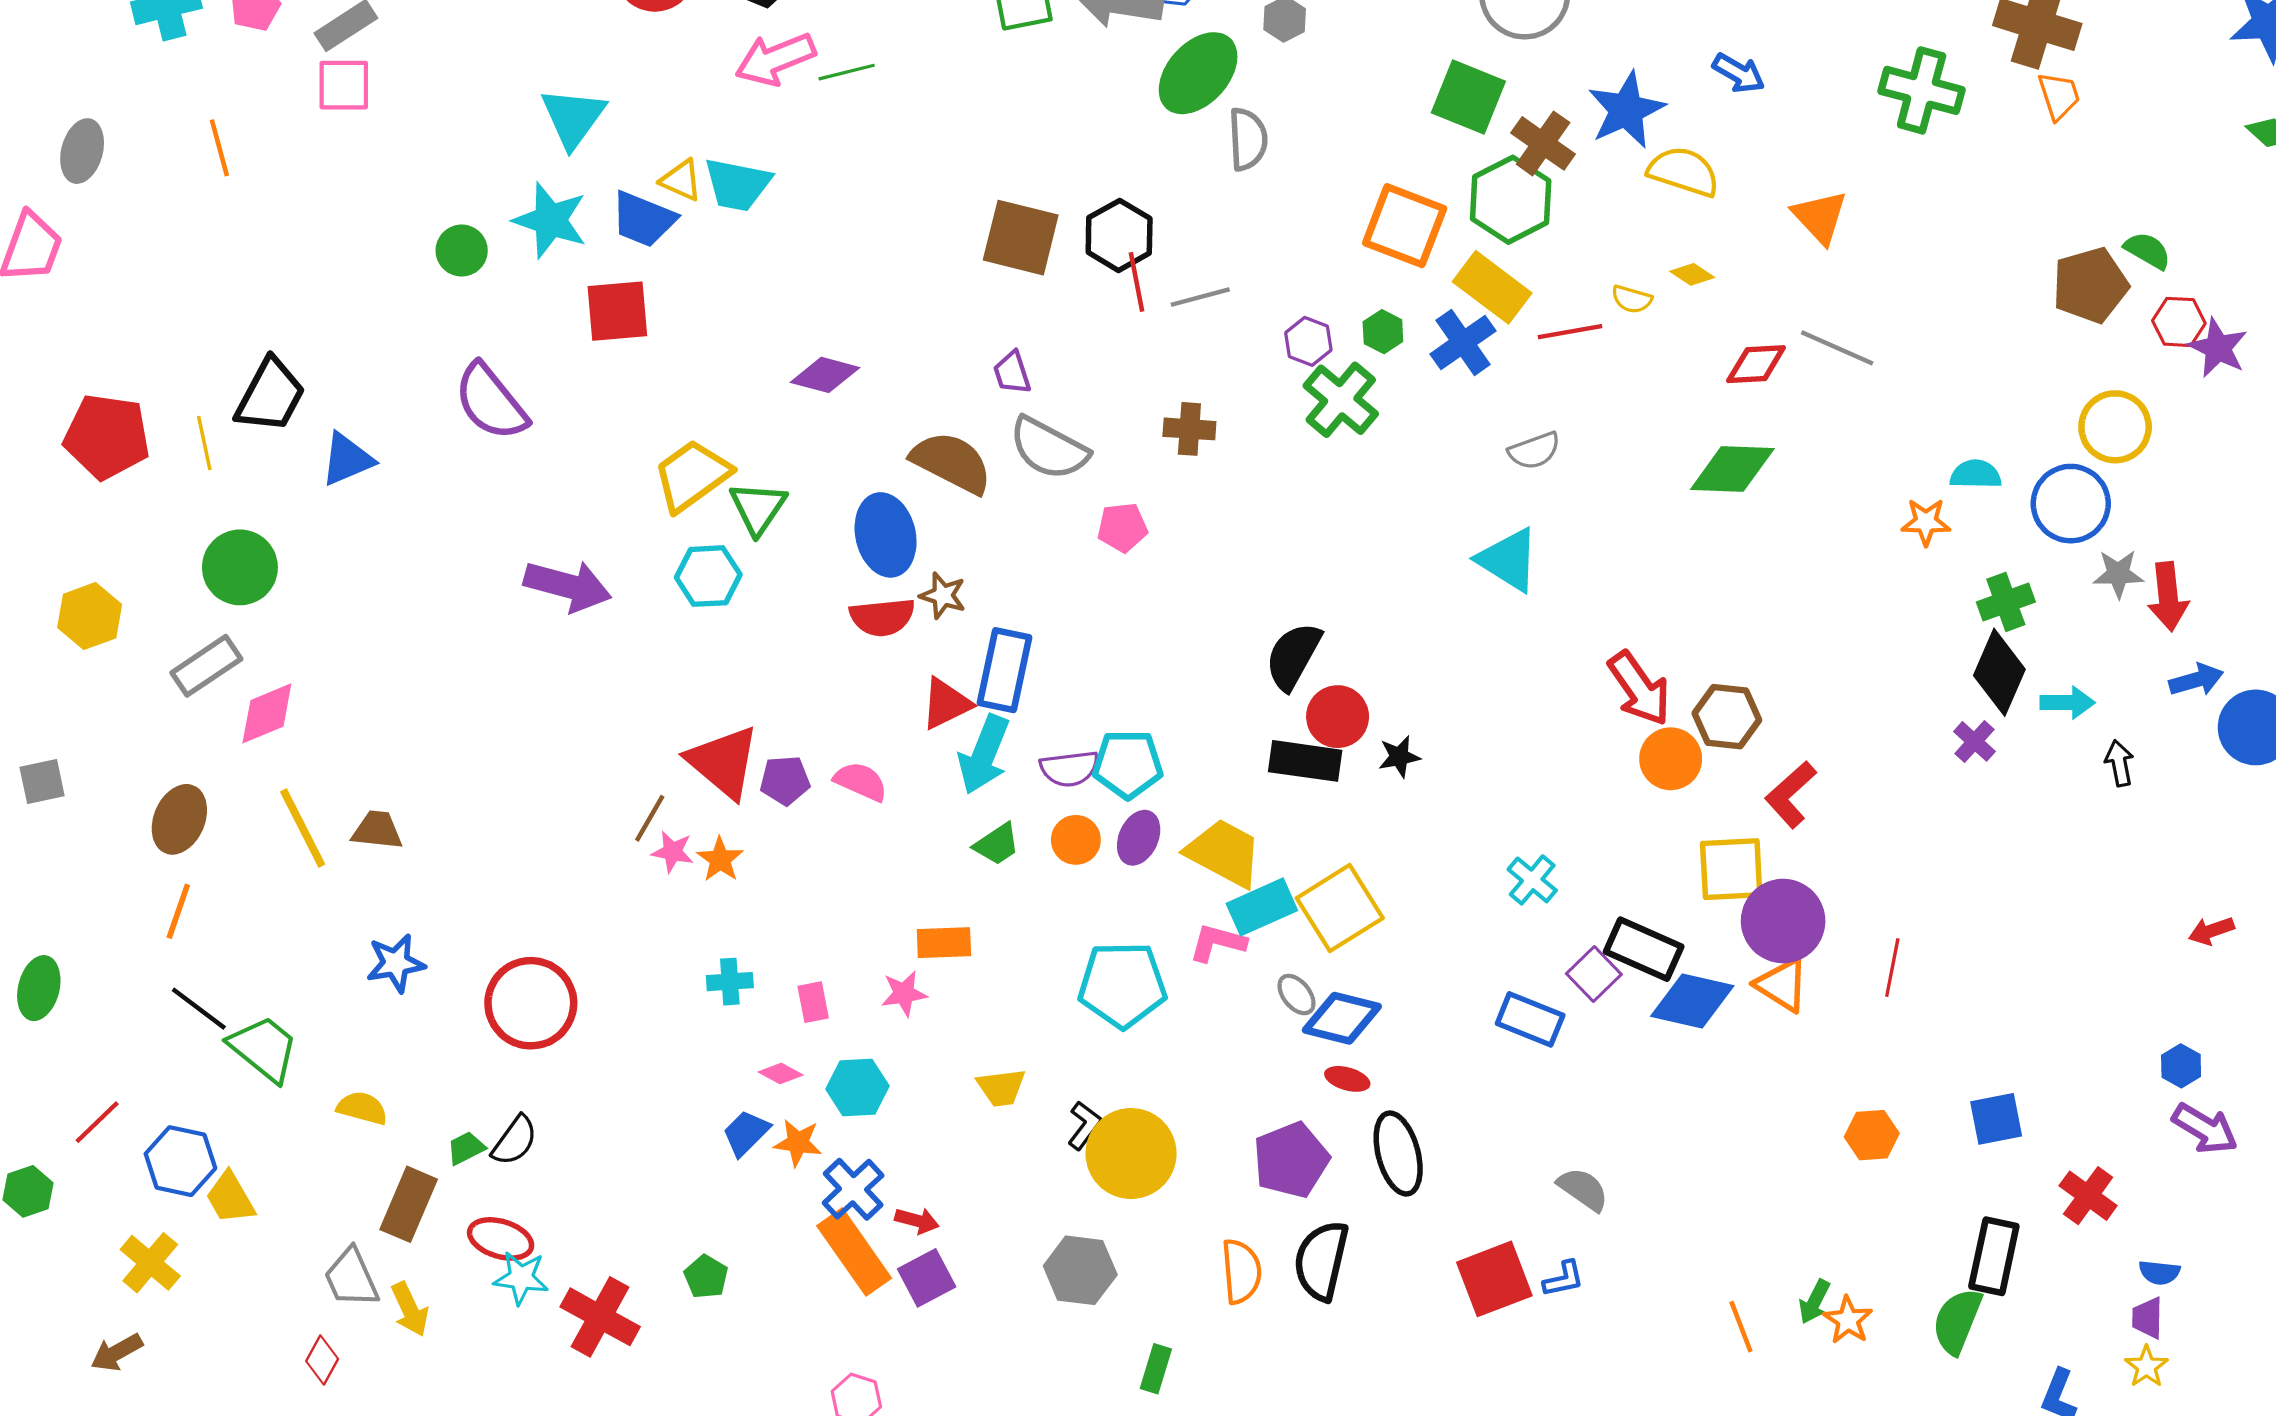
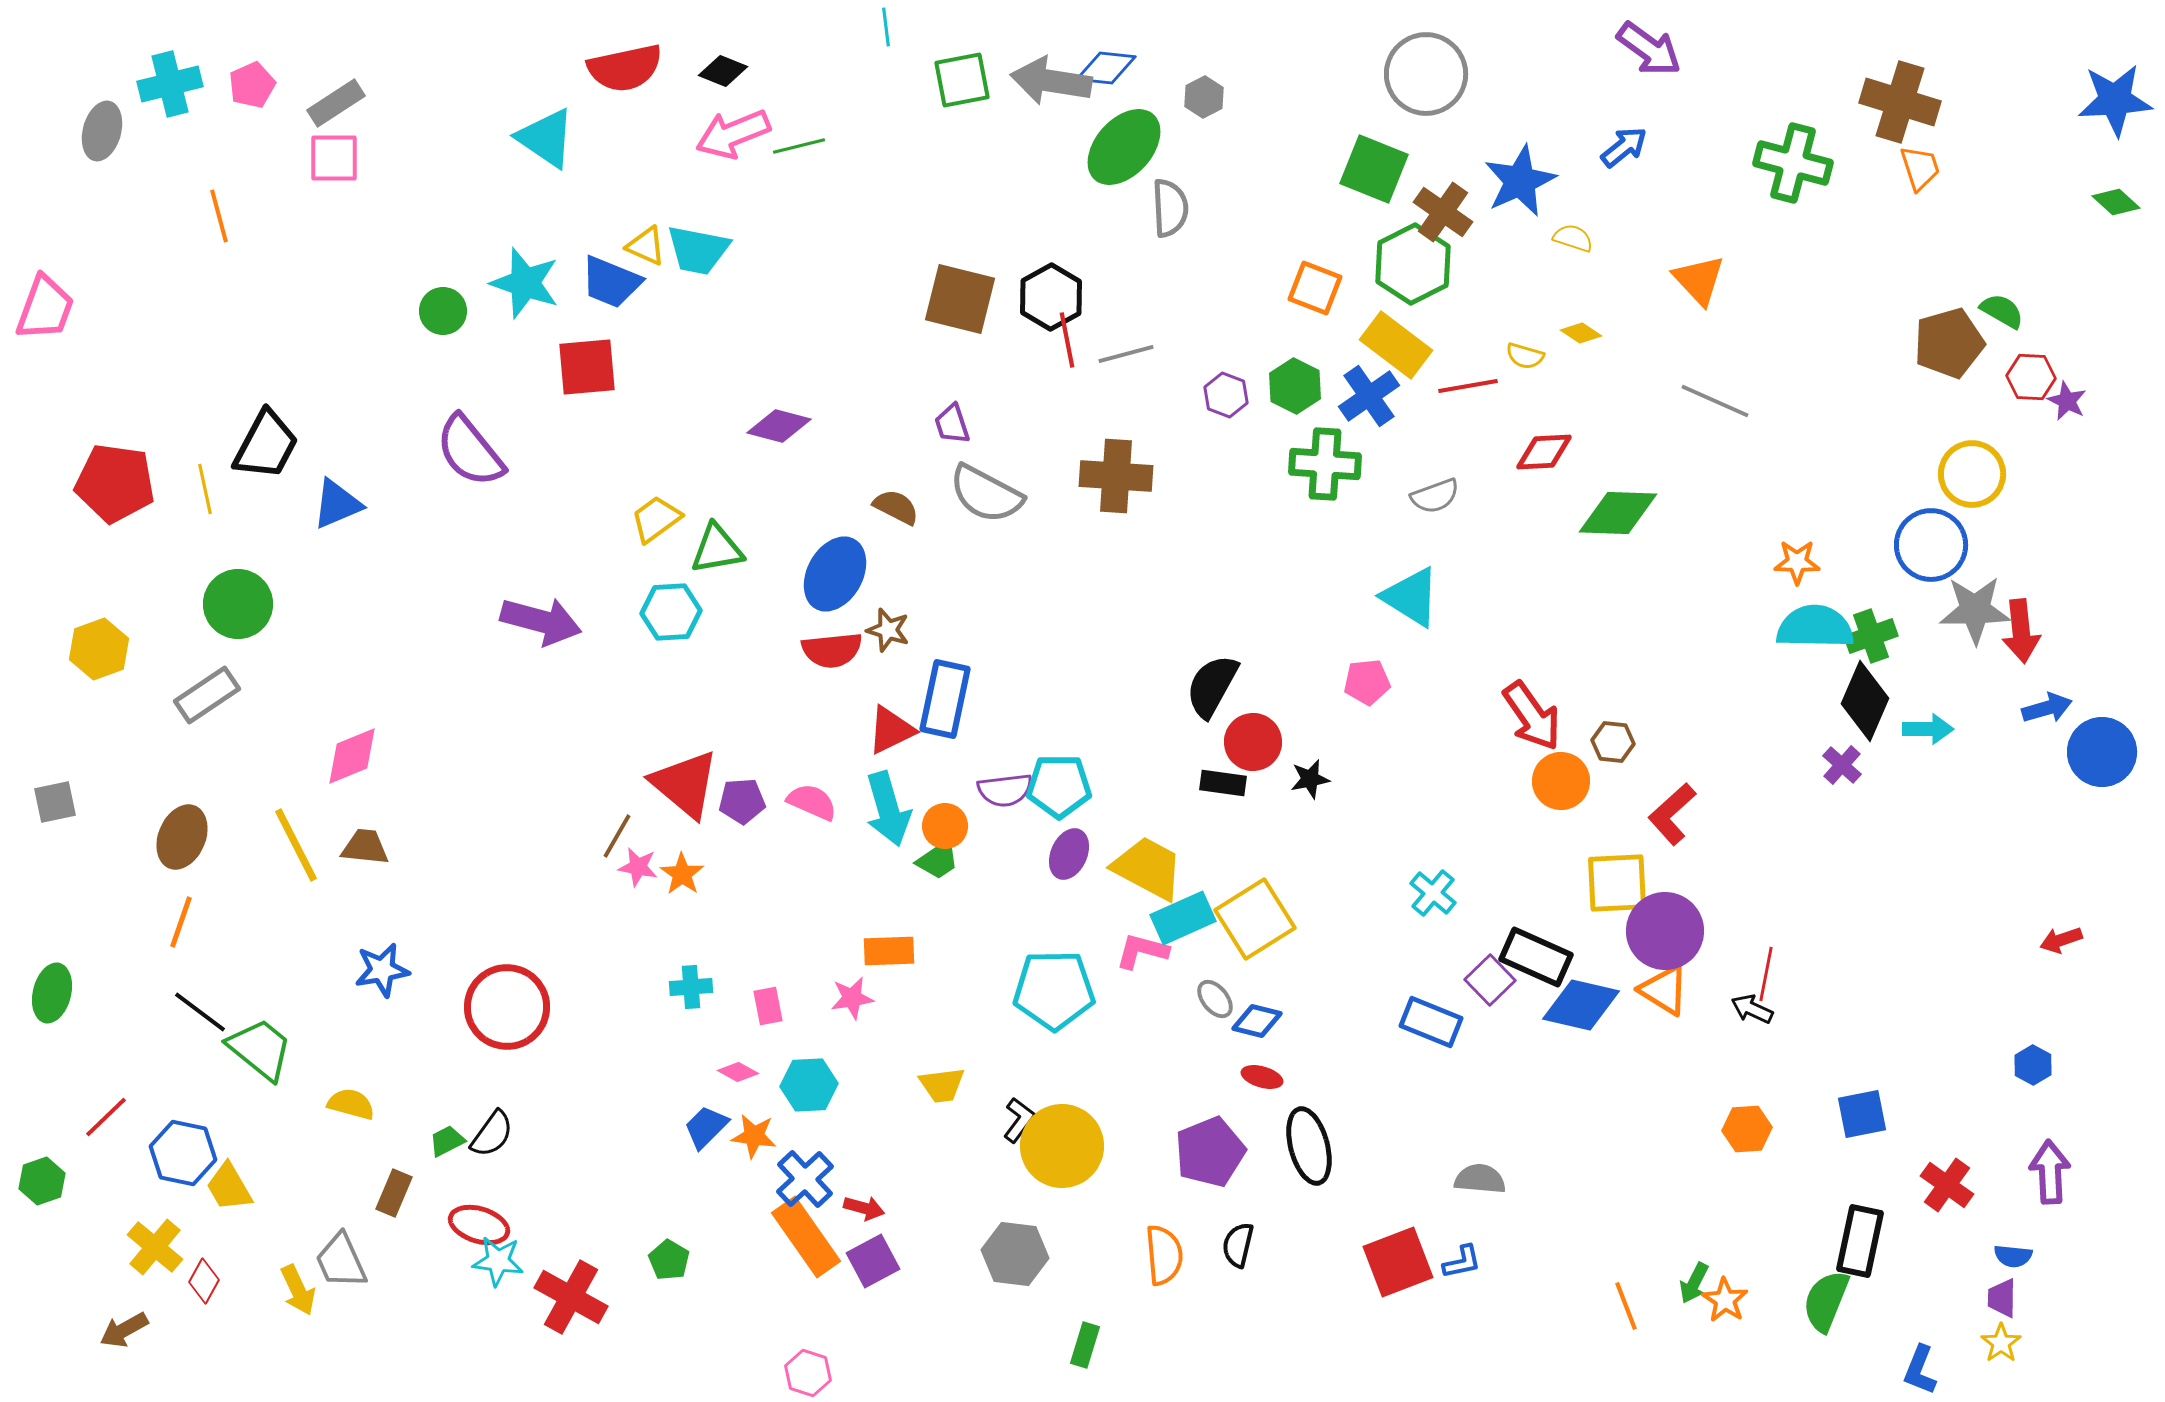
blue arrow: (1739, 73) -> (1624, 147), turned -69
cyan triangle: (573, 118) -> (546, 138), moved, turned -32
gray ellipse: (82, 151) -> (102, 131), moved
yellow semicircle: (1684, 172) -> (1573, 238), size x0.6
orange square: (1405, 226) -> (1315, 288), size x0.7
green hexagon: (1383, 332) -> (1295, 386), size x1.4
purple star: (2218, 348) -> (2067, 401), size x0.7
red diamond: (1756, 364) -> (1544, 452), moved
green cross: (1341, 400) -> (1325, 464), moved, turned -36
brown cross: (1189, 429) -> (1116, 476), size x1.5
brown semicircle: (952, 462) -> (896, 507), size x0.6
cyan semicircle: (1976, 474) -> (1815, 627), moved, size x1.6
yellow trapezoid: (692, 475) -> (656, 519), size x0.7
green triangle: (758, 508) -> (717, 549), turned 46
pink pentagon: (1122, 527) -> (1367, 682), moved
blue ellipse: (886, 535) -> (835, 574), turned 42
gray star: (2118, 574) -> (1975, 610), size x1.5
pink diamond: (267, 713) -> (352, 756), moved
brown hexagon: (1727, 717) -> (1613, 742), size x0.7
cyan arrow: (984, 754) -> (888, 809), moved, turned -38
black rectangle: (1305, 761) -> (1223, 783), size x0.7
black arrow: (2119, 763) -> (1752, 1009), moved, turned -54
orange circle: (1076, 840) -> (945, 826), moved
blue diamond: (1342, 1018) -> (1257, 1021), size x0.7
purple arrow: (2205, 1129) -> (2050, 1172), moved, turned -124
gray semicircle: (1583, 1189) -> (1480, 1179), turned -30
brown rectangle: (409, 1204) -> (394, 1193), size x0.7
black semicircle: (1321, 1261) -> (1238, 1245), size x0.6
yellow arrow: (410, 1309) -> (298, 1290), moved
red diamond: (322, 1360) -> (204, 1281), moved

